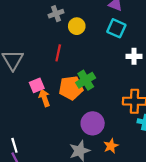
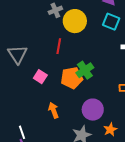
yellow circle: (77, 26) -> (75, 21), size x1.5
pink square: (37, 85) -> (40, 77), turned -32
orange arrow: (44, 98) -> (54, 110), moved

